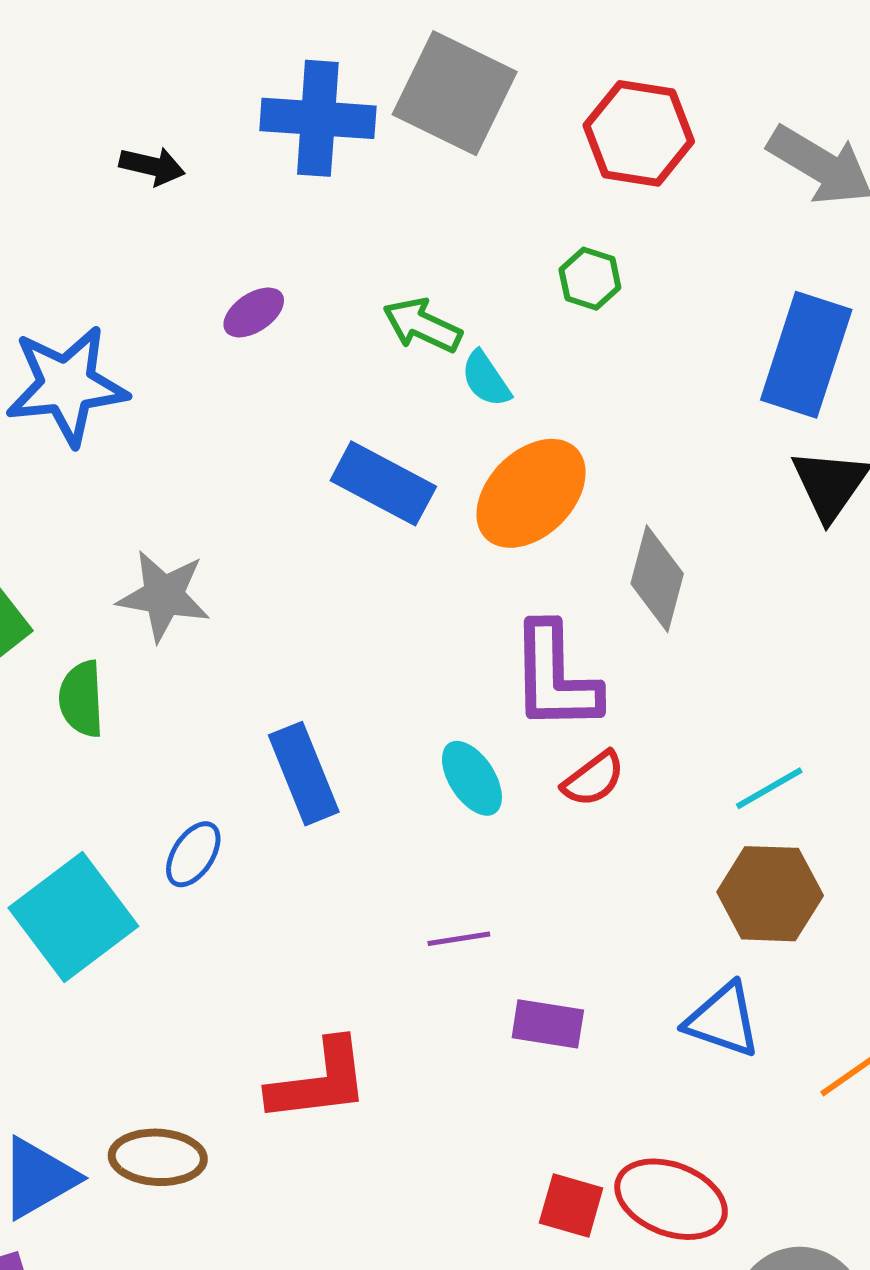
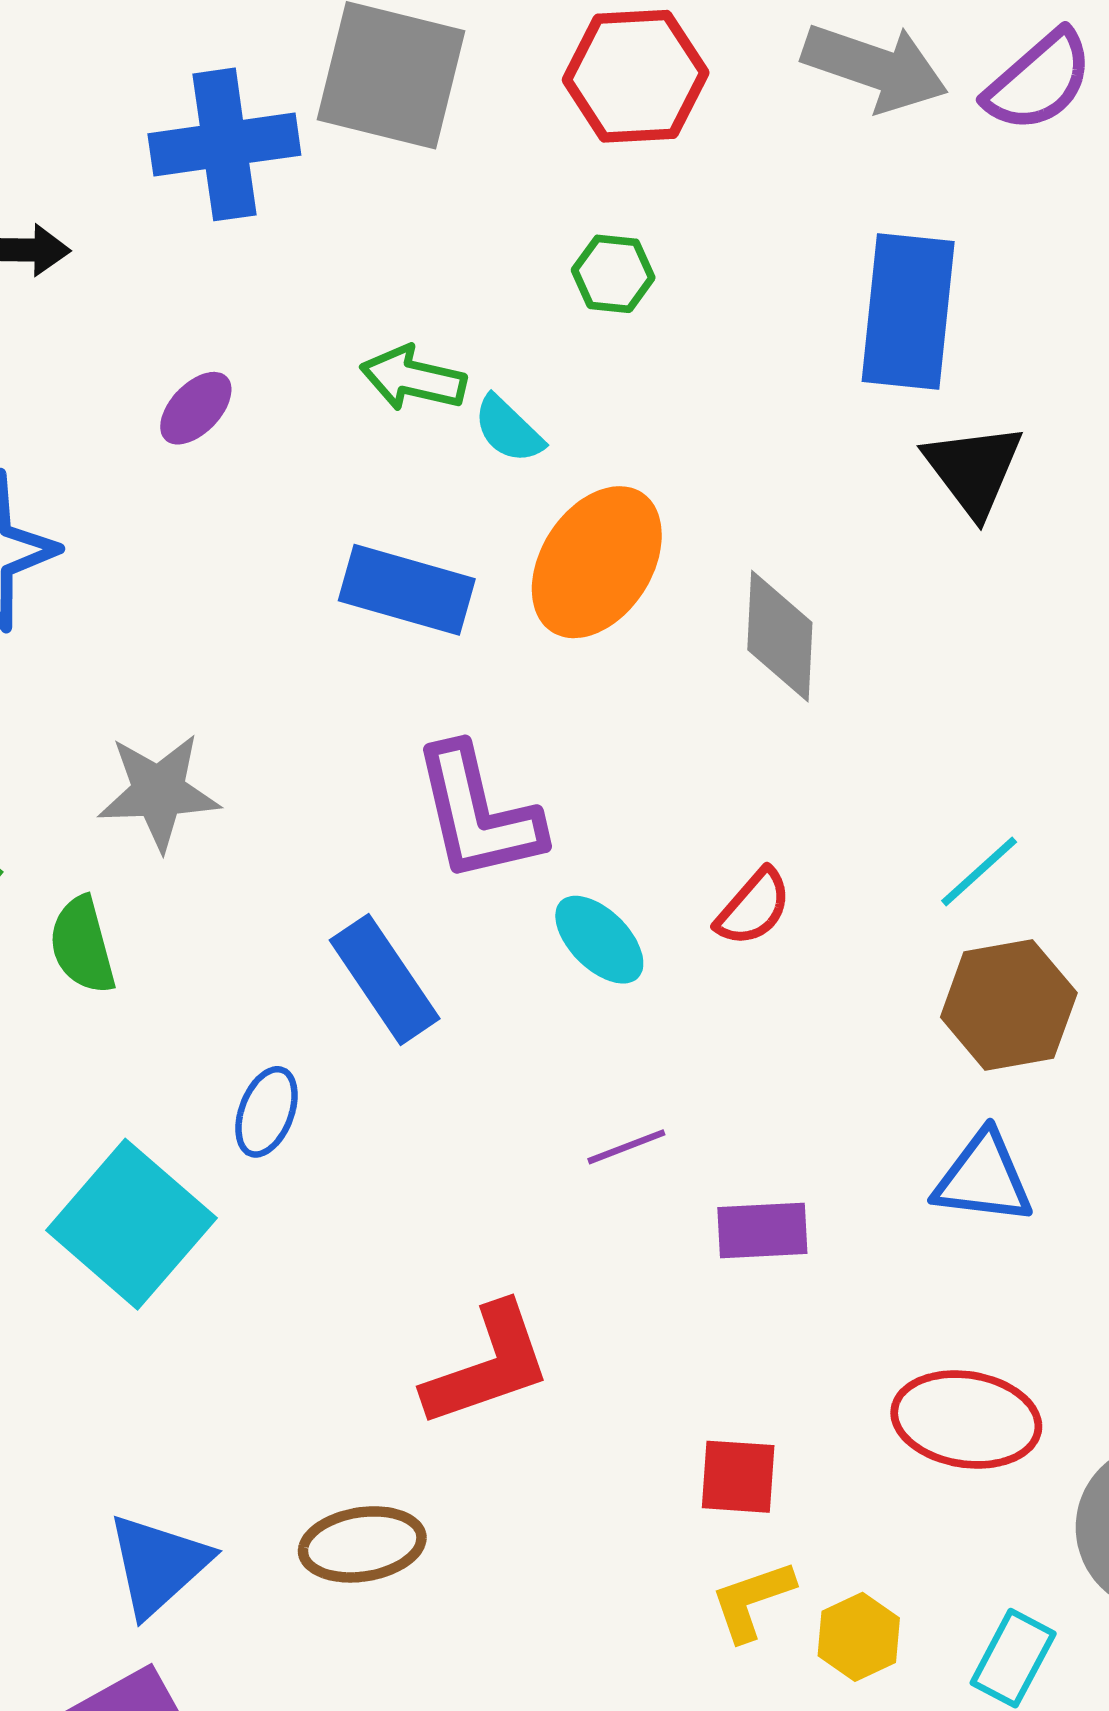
purple L-shape: (555, 677) -> (478, 814), moved
brown ellipse: (158, 1157) -> (362, 1544), moved
red square: (571, 1206) -> (738, 1477), moved

